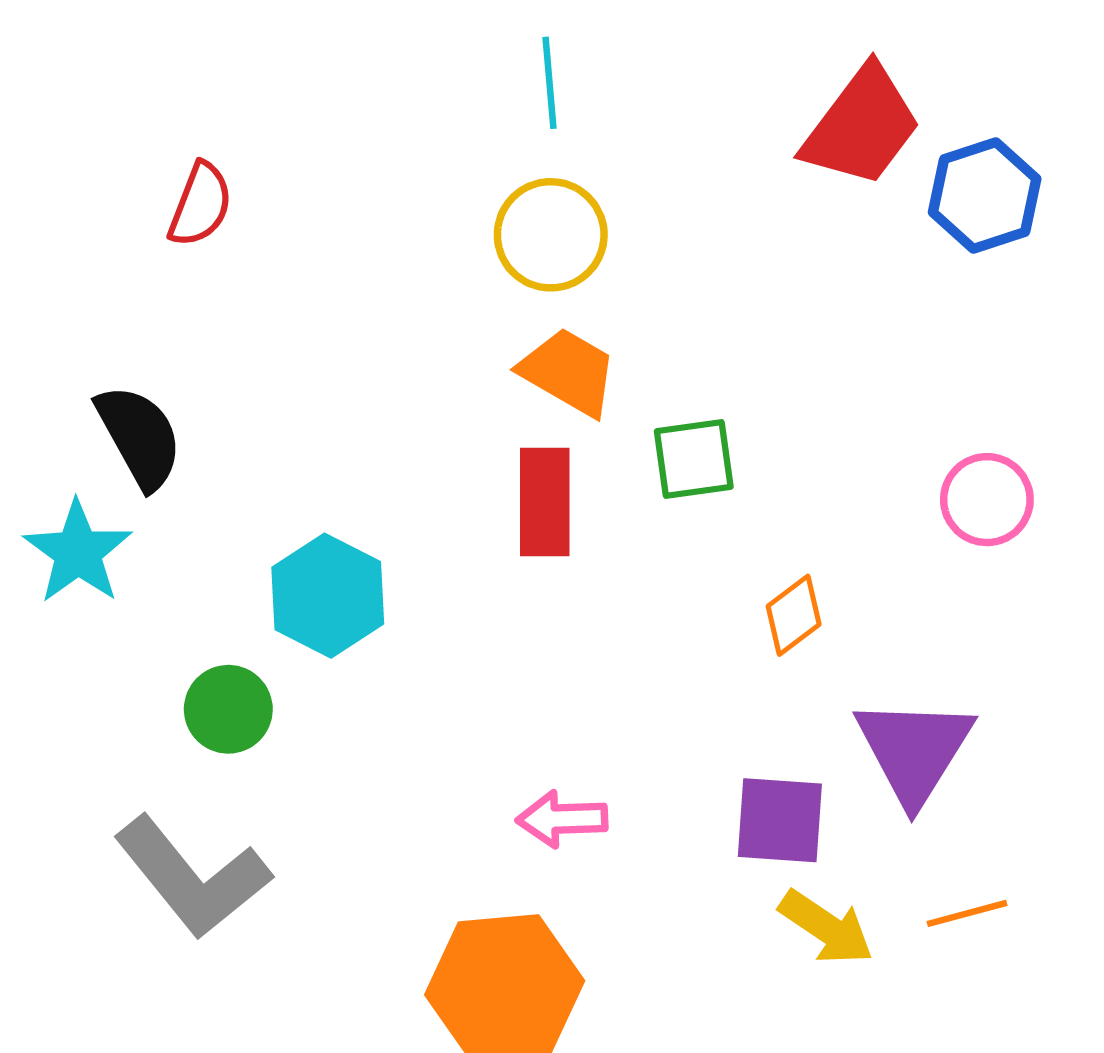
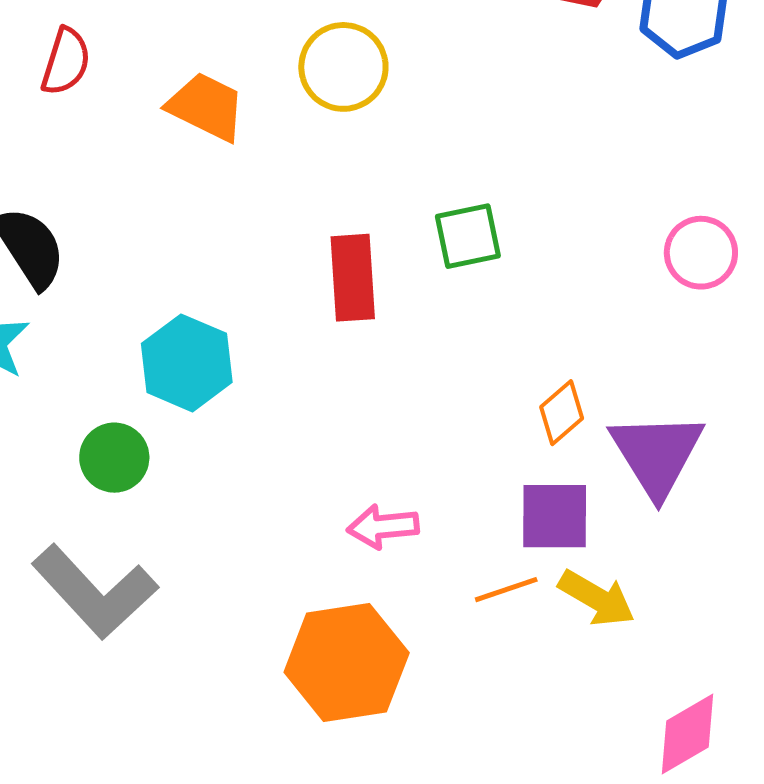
orange trapezoid: (569, 372) -> (206, 107), moved
orange diamond: (794, 615) -> (562, 413), moved
orange line: (967, 913) -> (506, 590), moved

